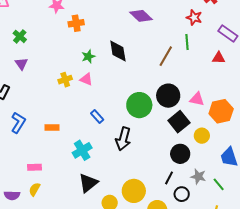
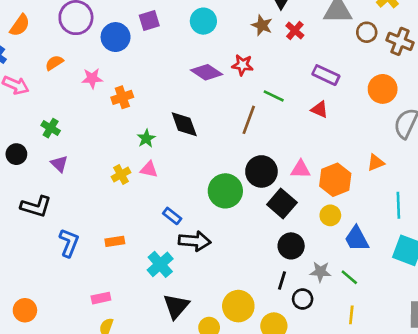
red star: (194, 18) -> (242, 65), moved
green line: (187, 42) -> (274, 96), turned -49
red triangle: (219, 58) -> (319, 109), turned 32
yellow circle: (202, 136) -> (330, 215), moved
black arrow: (123, 139) -> (195, 241), moved, turned -90

